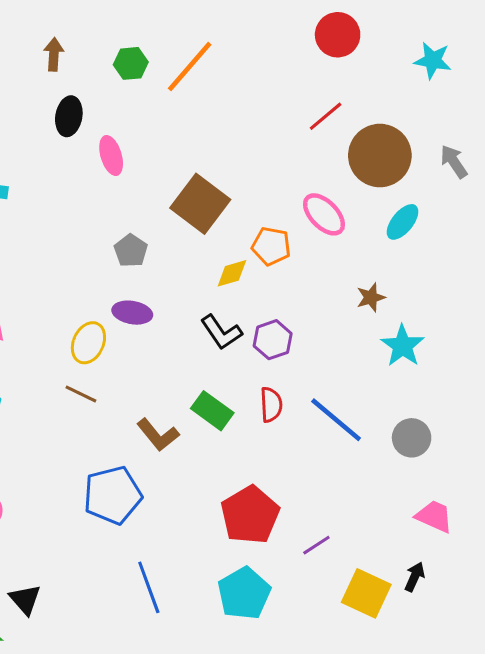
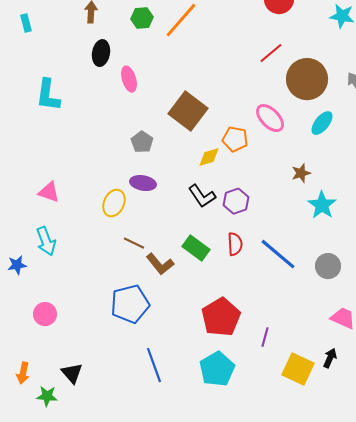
brown line: (81, 394) -> (134, 243), moved
purple line: (316, 545) -> (265, 337), turned -42

